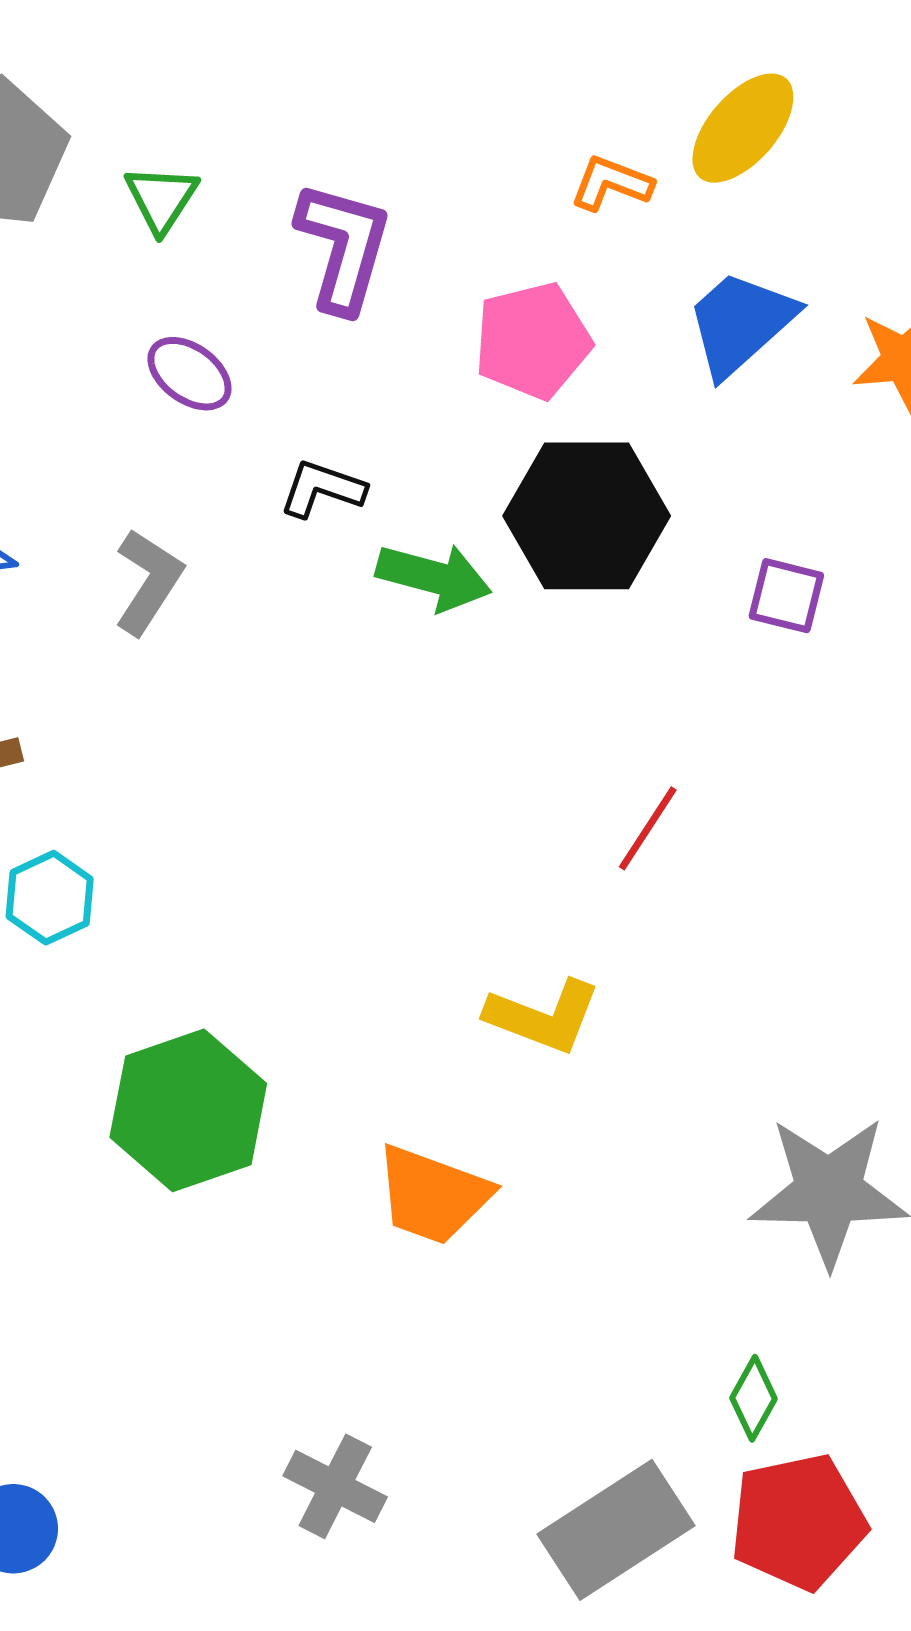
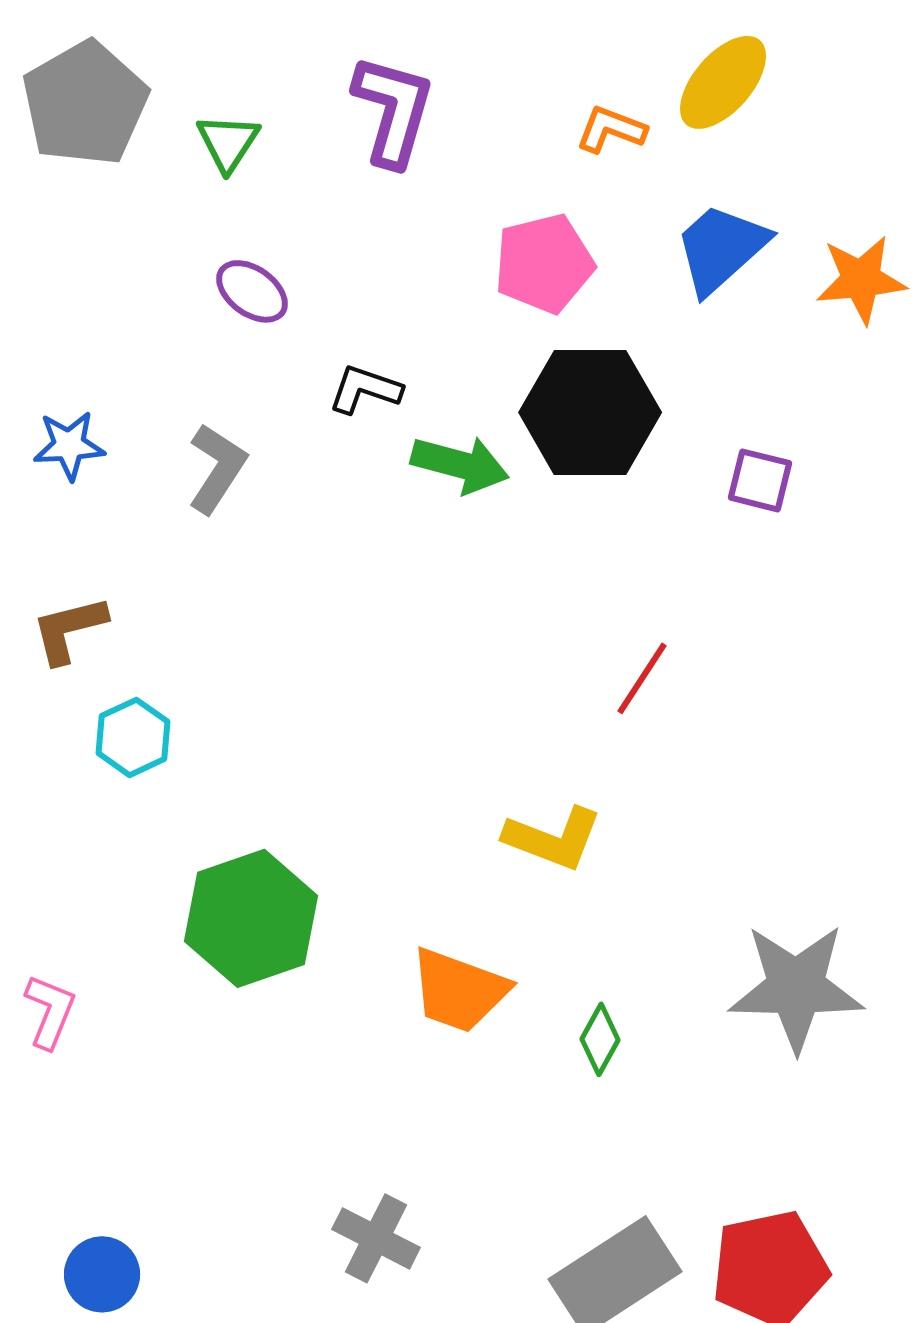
purple L-shape: (343, 247) -> (393, 110), moved
green diamond: (753, 1398) -> (600, 1039), moved

